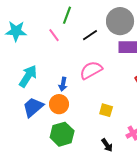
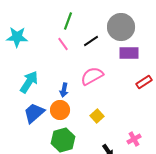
pink line: (54, 35) -> (63, 44), moved
yellow square: (106, 110) -> (97, 116), moved, turned 32

